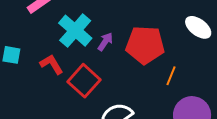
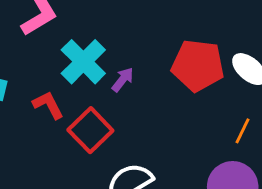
red pentagon: (145, 45) -> (198, 65), moved
orange line: (171, 76) -> (242, 131), moved

